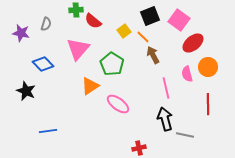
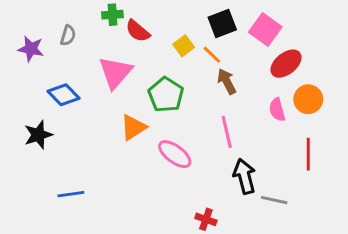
pink line: (166, 88) -> (227, 132), moved
black star: (26, 91) -> (38, 135), turned 30
red cross: (139, 148) -> (206, 219), turned 32

